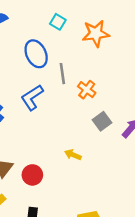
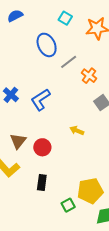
gray line: (62, 74) -> (69, 62), turned 60
blue L-shape: (32, 97) -> (41, 100), moved

